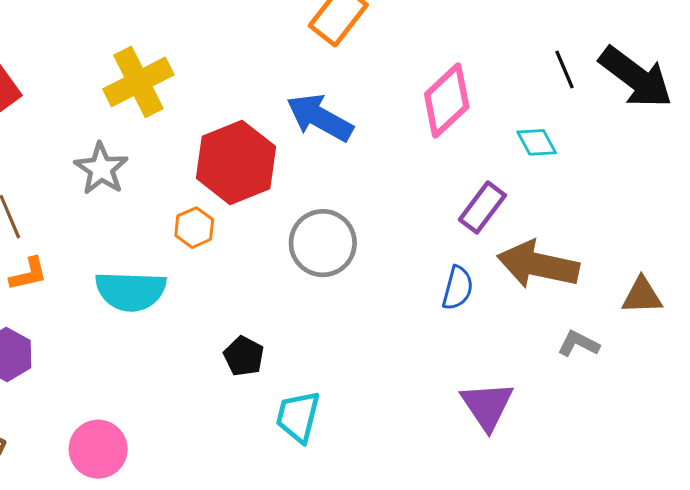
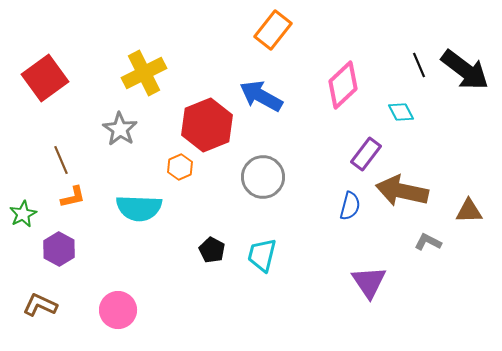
cyan trapezoid: (298, 417) -> (262, 255), moved

